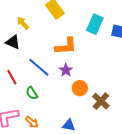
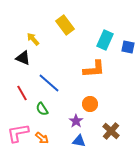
orange L-shape: (66, 46) -> (94, 69), moved
purple star: (66, 70) -> (76, 121), moved
brown cross: (101, 101) -> (111, 131), moved

